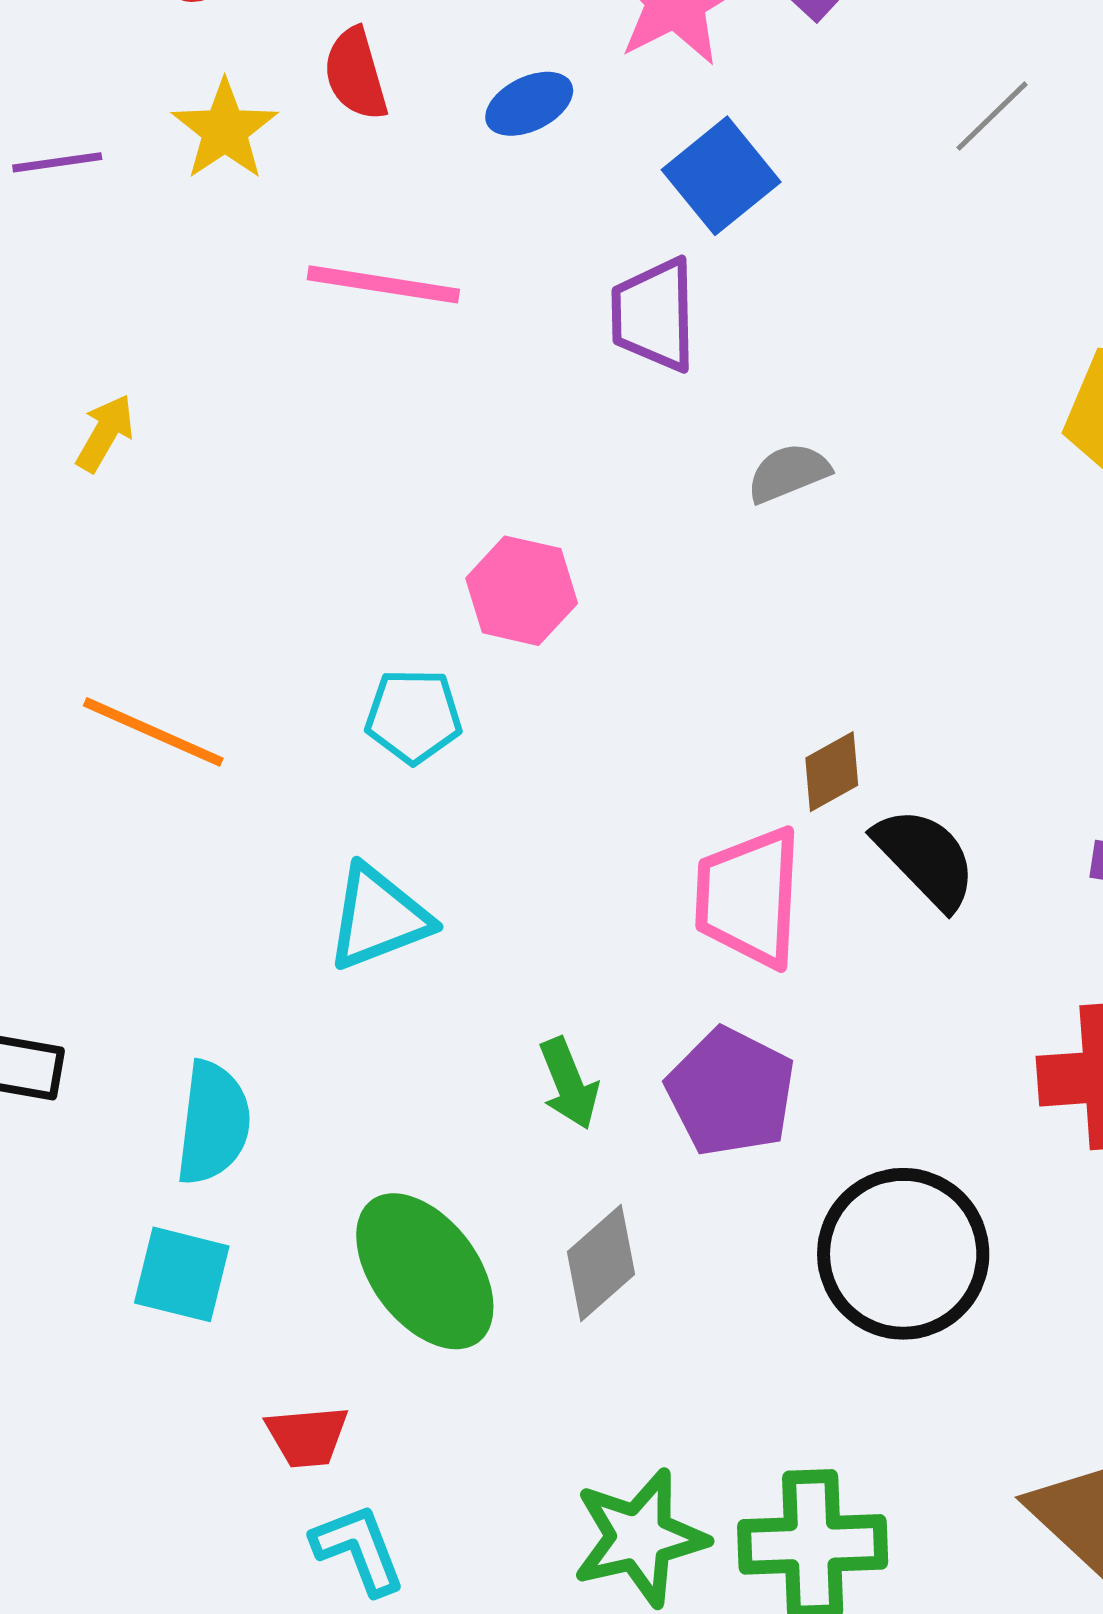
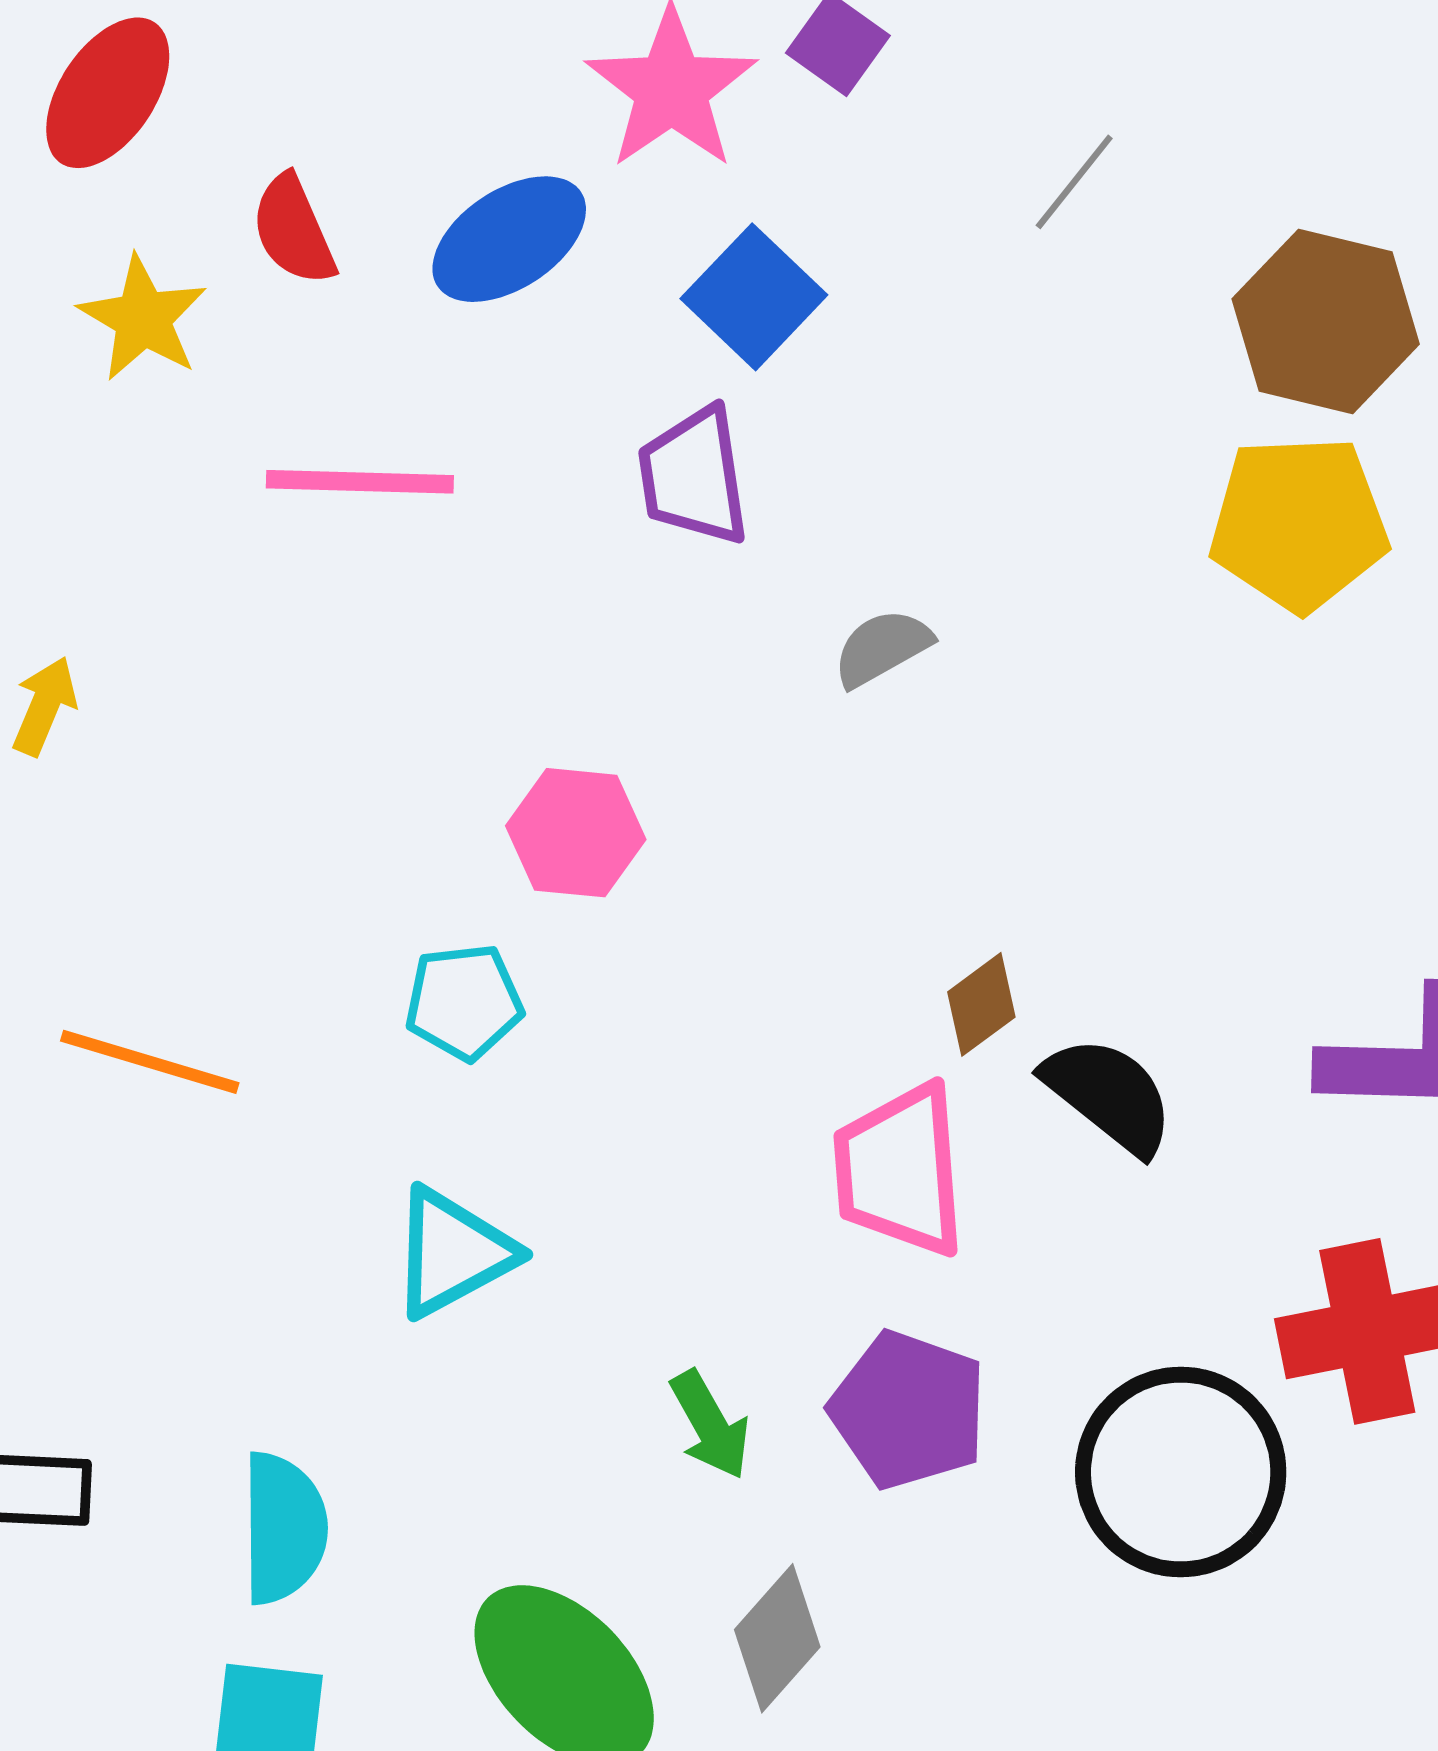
blue ellipse: (529, 104) -> (509, 239), size x1.5
black circle: (903, 1254) -> (1181, 1472), moved

